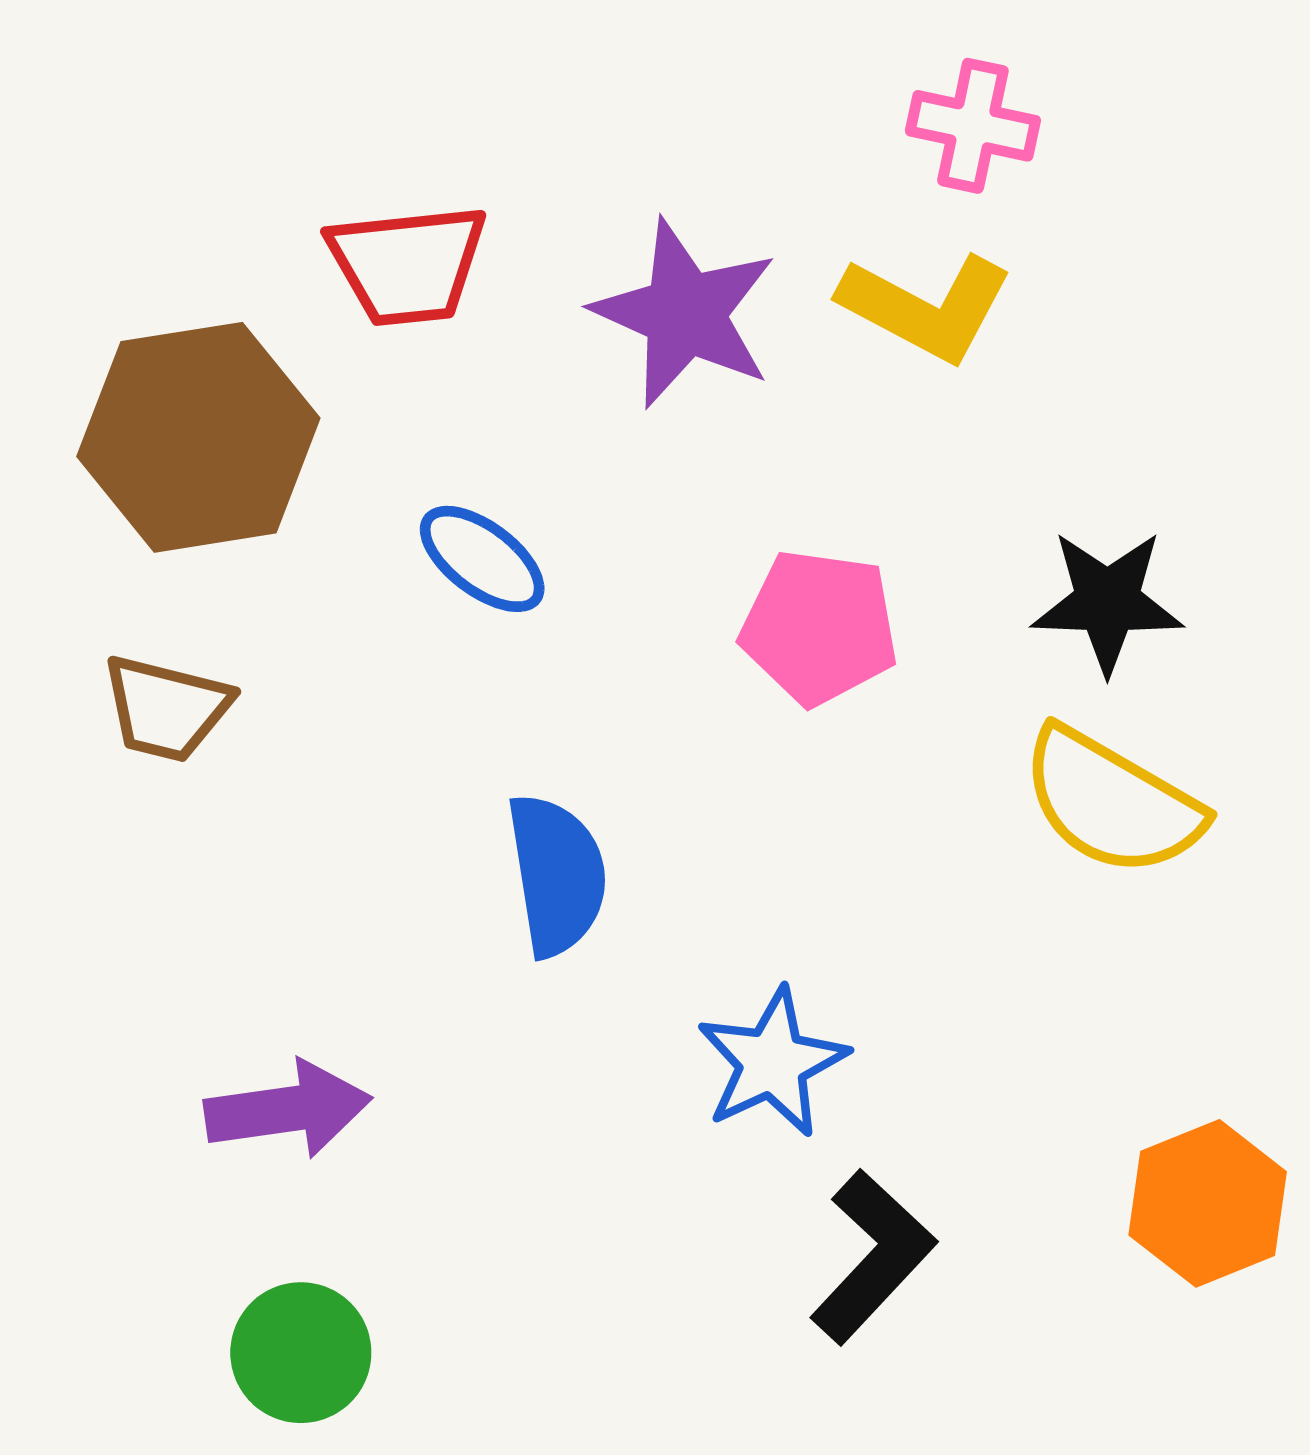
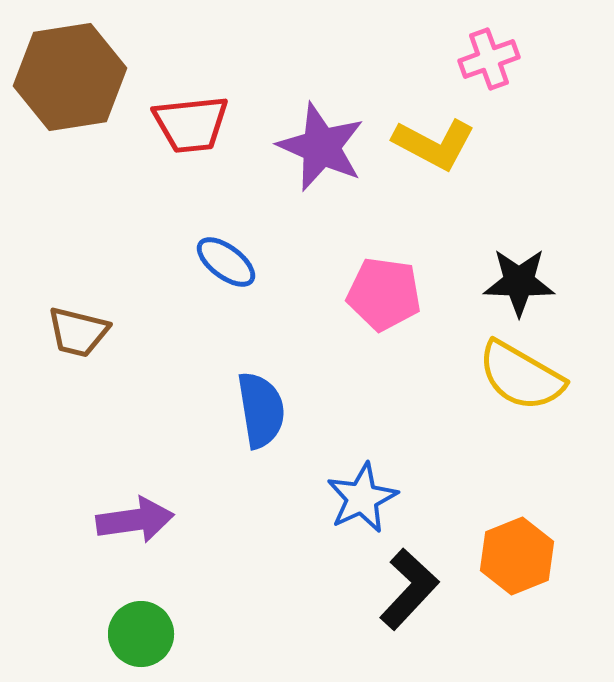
pink cross: (973, 126) -> (489, 59), moved, turned -32
brown hexagon: (198, 437) -> (70, 77), moved
orange hexagon: (1208, 1203) -> (517, 556), moved

